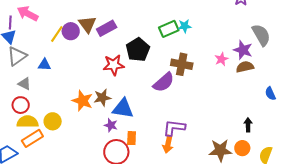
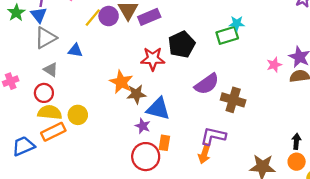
green rectangle: (169, 29) -> (227, 35), moved
brown cross: (182, 64) -> (233, 100), moved
orange star: (82, 101) -> (121, 82), moved
orange circle: (242, 148) -> (297, 162), moved

